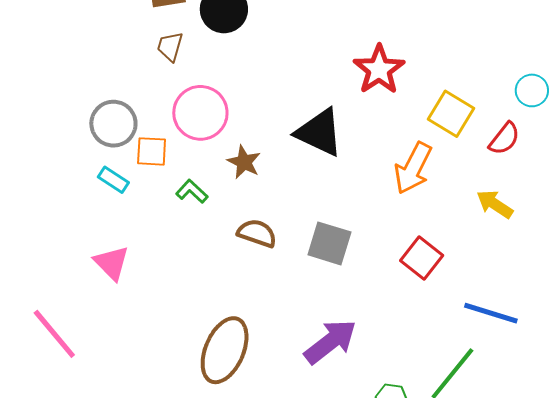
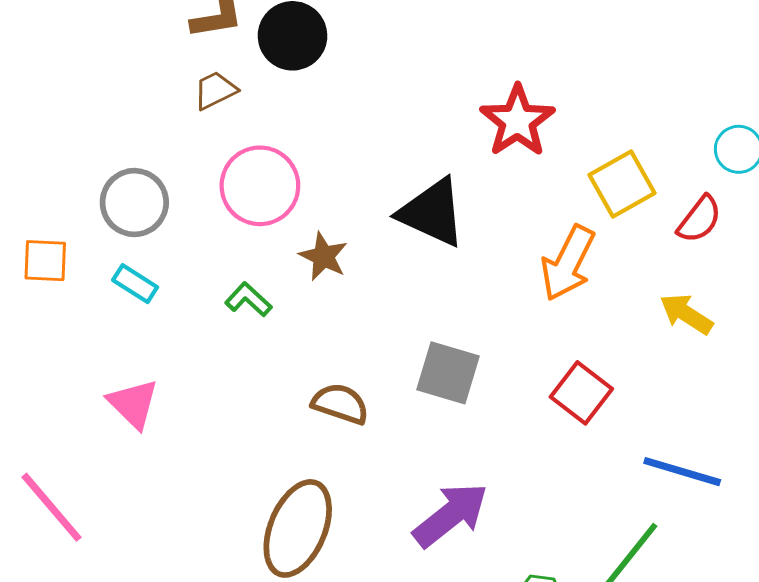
brown trapezoid: (170, 47) -> (215, 90), turned 48
yellow square: (451, 114) -> (622, 184), turned 30
orange square: (152, 151) -> (45, 261), moved
brown semicircle: (257, 233) -> (340, 404), moved

